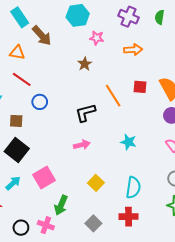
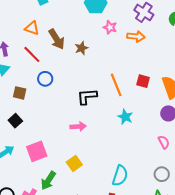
brown arrow: (42, 36) -> (57, 39), moved
orange arrow: (133, 50) -> (136, 36), moved
brown star: (85, 64) -> (81, 48), moved
cyan star: (128, 142) -> (125, 117), moved
black square: (17, 150) -> (15, 121), size x0.6
yellow square: (96, 183) -> (74, 163), moved

